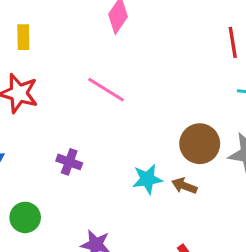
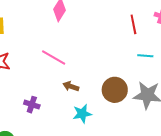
brown arrow: (184, 186) -> (71, 86), moved

